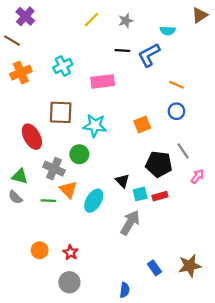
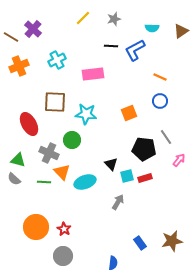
brown triangle: (200, 15) -> (181, 31), moved
purple cross: (25, 16) -> (33, 29), moved
cyan ellipse: (94, 201) -> (85, 182), turned 40
gray arrow: (130, 223) -> (118, 202), size x0.7
orange circle: (40, 250) -> (36, 227), size x1.6

